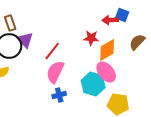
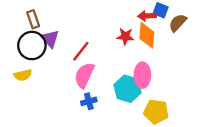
brown semicircle: (137, 42) -> (178, 23), moved
orange diamond: (107, 50) -> (147, 35), moved, turned -55
pink ellipse: (106, 72) -> (142, 75), turned 40

